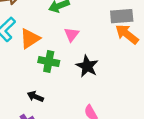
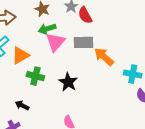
gray rectangle: (122, 16) -> (84, 42), moved
pink triangle: (72, 34) -> (55, 42), moved, size x1.5

